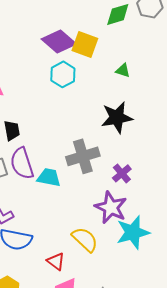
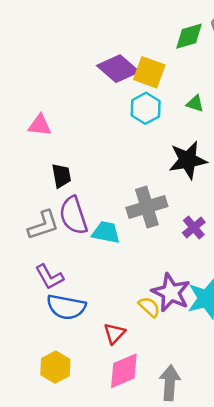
cyan hexagon: (63, 74) -> (146, 108), moved
purple star: (111, 207) -> (171, 293), moved
yellow semicircle: (85, 239) -> (149, 307), size x0.7
red triangle: (56, 261) -> (114, 333), turned 36

